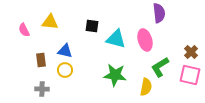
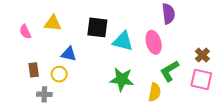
black square: (92, 26) -> (97, 27), size x1.5
brown rectangle: (41, 60) -> (34, 70), moved
yellow circle: (65, 70) -> (59, 74), moved

